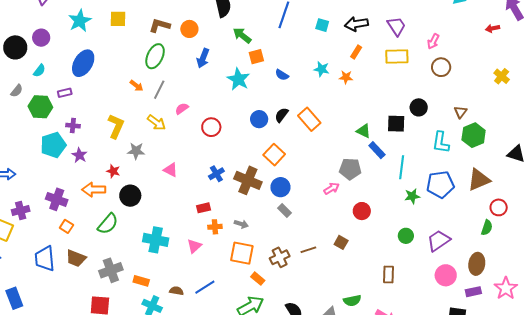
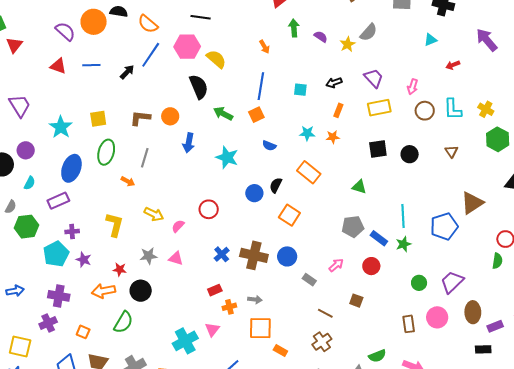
black arrow: (356, 24) -> (334, 83), size x0.7
red arrow: (493, 28) -> (453, 65), moved
green ellipse: (155, 56) -> (106, 152), moved
orange square: (256, 57) -> (256, 115), moved
gray line: (159, 90) -> (145, 158), moved
purple rectangle: (65, 93) -> (58, 201), size x1.5
green hexagon: (40, 107) -> (26, 227), moved
pink semicircle: (182, 109) -> (178, 226), moved
orange rectangle: (309, 119) -> (309, 172), moved
black square: (396, 124) -> (378, 149), moved
green hexagon: (474, 135) -> (498, 139), moved
cyan L-shape: (441, 142) -> (453, 109), moved
blue rectangle: (377, 150) -> (379, 238), moved
gray star: (136, 151) -> (149, 256), moved
orange square: (274, 155) -> (289, 215), moved
brown triangle: (479, 180) -> (472, 203), moved
pink arrow: (332, 188) -> (336, 265), moved
green star: (412, 196) -> (403, 244), moved
purple cross: (57, 199) -> (59, 296), moved
purple cross: (21, 210) -> (48, 323), moved
gray rectangle: (285, 211) -> (309, 280), moved
cyan cross: (156, 240) -> (185, 341), moved, turned -30
brown line: (308, 250) -> (325, 313), turned 56
brown cross: (280, 257) -> (322, 342), moved
brown ellipse: (477, 264) -> (473, 312), moved
pink circle: (446, 275) -> (437, 317), moved

